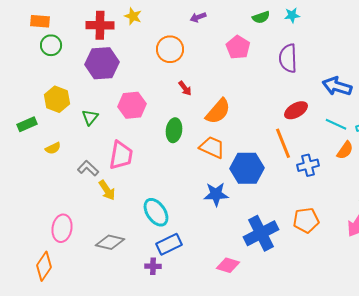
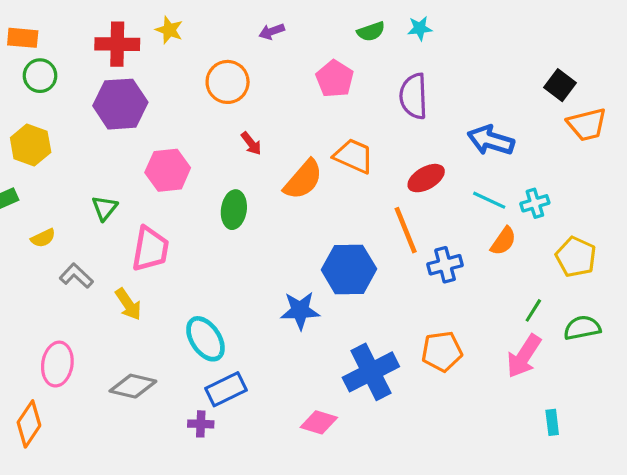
yellow hexagon: (57, 99) -> (31, 145), moved
green triangle: (90, 117) -> (105, 208), moved
orange trapezoid: (212, 147) -> (354, 156), moved
gray L-shape: (88, 168) -> (76, 276), moved

